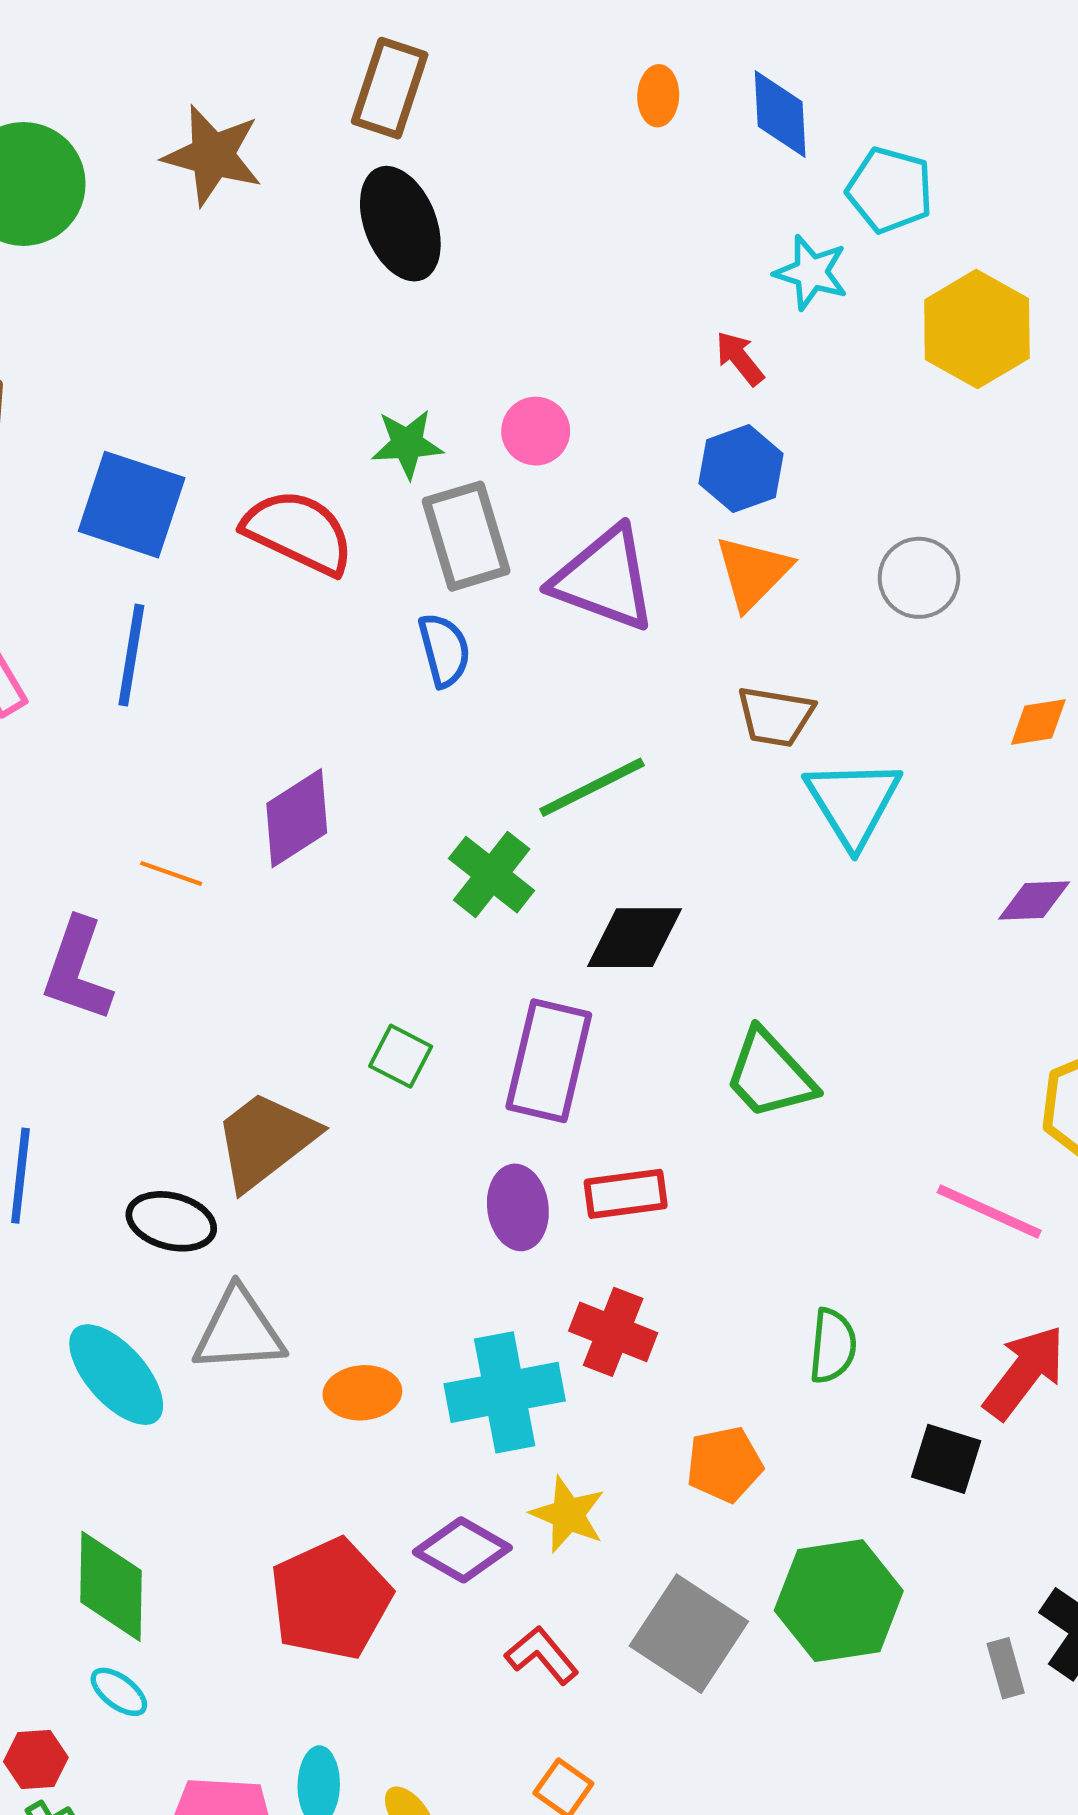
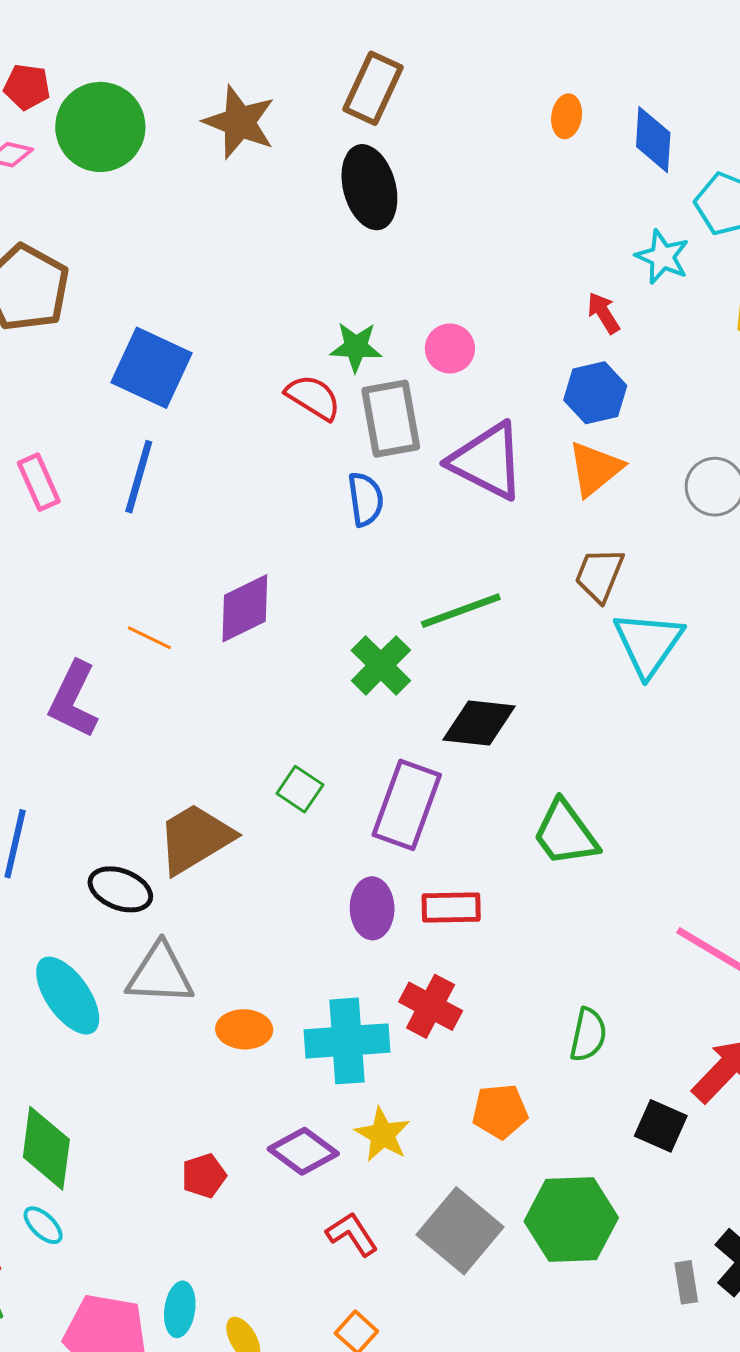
red semicircle: (299, 532) -> (313, 397), moved, size x0.7
brown trapezoid: (775, 716) -> (599, 575), turned 96
red pentagon: (331, 1599) -> (204, 1176), size x0.5

